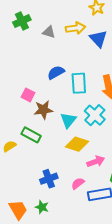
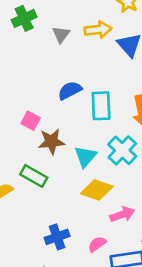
gray triangle: (49, 32) -> (61, 34), turned 48

